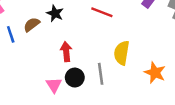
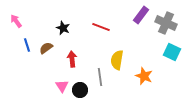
brown semicircle: (32, 25) -> (46, 48), moved
black circle: (75, 78) -> (80, 90), moved

